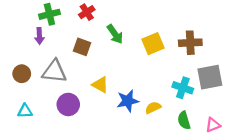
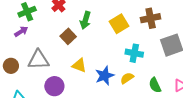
green arrow: (115, 34) -> (85, 20), turned 60
purple arrow: (39, 36) -> (21, 31), turned -112
brown square: (82, 47) -> (68, 36), moved, turned 35
cyan cross: (183, 88) -> (134, 53), moved

